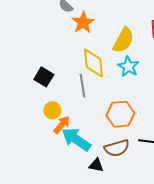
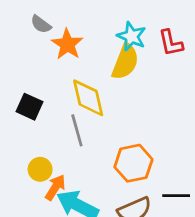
cyan star: (128, 66) -> (132, 36), moved
black square: (44, 77) -> (30, 107), moved

